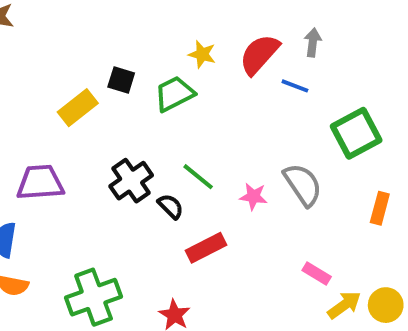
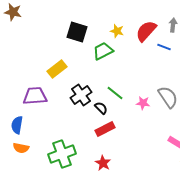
black square: (121, 80) -> (77, 32), moved, size x1.5
yellow rectangle: (78, 108) -> (57, 69), moved
red rectangle: (206, 248) -> (105, 129), moved

